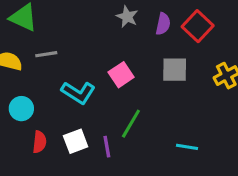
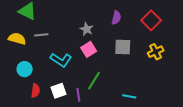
gray star: (127, 17) -> (87, 29), moved
red square: (198, 26) -> (151, 20), moved

